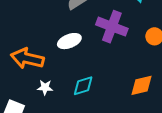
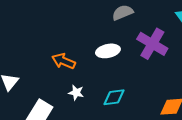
orange arrow: (27, 58) -> (64, 61), size x0.7

